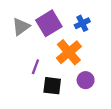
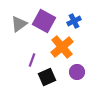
purple square: (49, 23) -> (44, 21), turned -30
black square: (52, 86) -> (47, 77), turned -30

